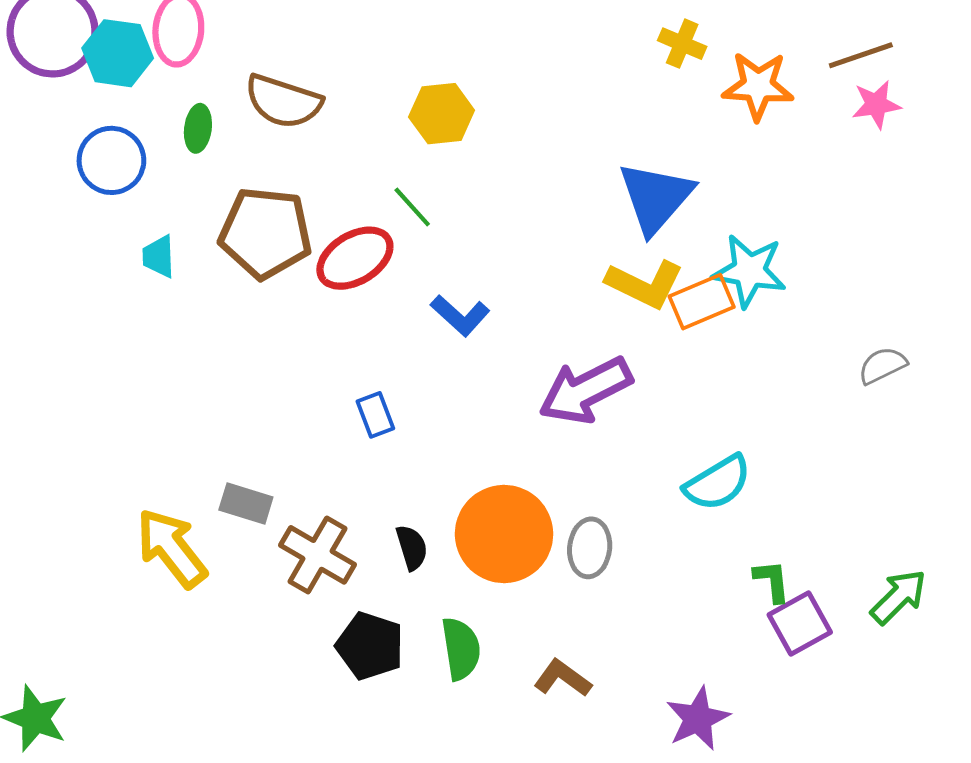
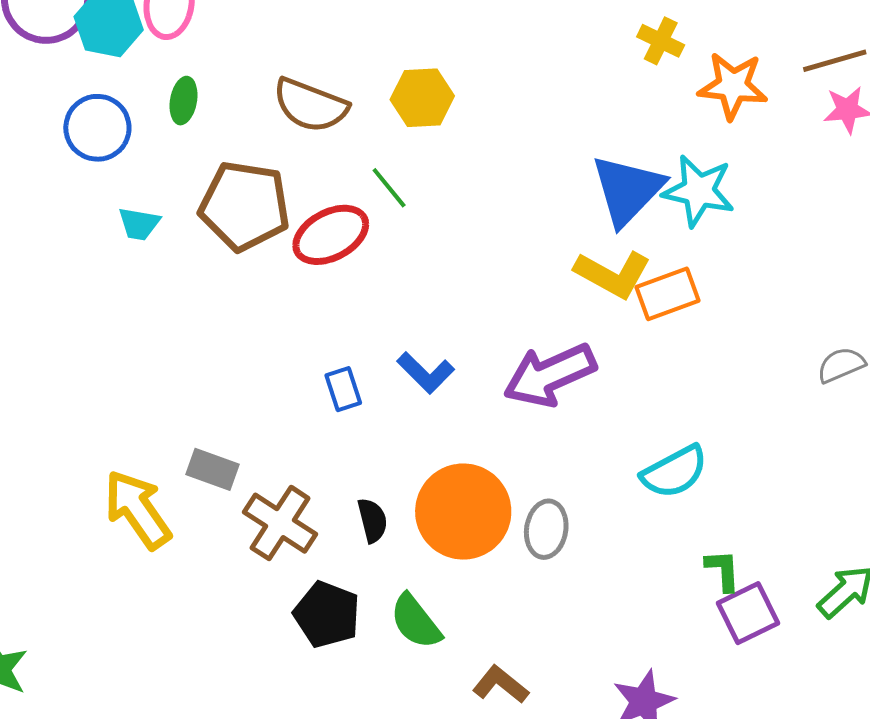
brown semicircle: (283, 101) -> (311, 105), moved
cyan trapezoid: (159, 256) -> (139, 224), turned -81
cyan star: (749, 271) -> (699, 191), moved
blue L-shape: (460, 315) -> (426, 373), moved
green semicircle: (461, 649) -> (416, 622), turned 148
brown L-shape: (563, 678) -> (501, 684), moved

